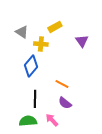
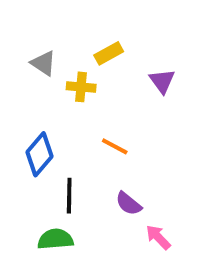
blue diamond: (31, 66) -> (40, 154), moved
orange line: (62, 84) -> (115, 146), moved
pink arrow: (52, 120) -> (158, 237), moved

